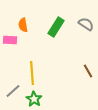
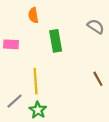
orange semicircle: (23, 25) -> (33, 15), moved
green rectangle: (56, 27) -> (56, 41), moved, turned -42

